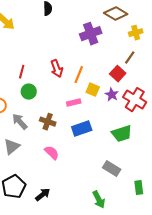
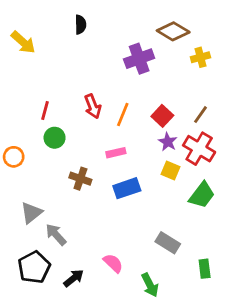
brown line: (130, 58) -> (200, 115), moved
red square: (118, 74) -> (162, 116), moved
yellow square: (93, 90) -> (170, 170), moved
gray arrow: (20, 122) -> (56, 235), moved
green trapezoid: (122, 134) -> (202, 195), moved, turned -35
pink semicircle: (52, 153) -> (113, 263), moved

